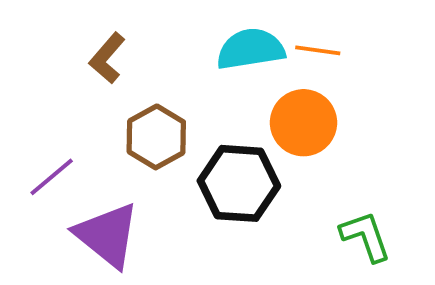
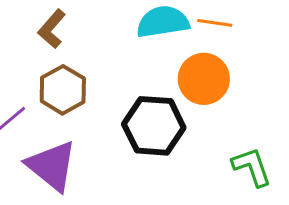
brown hexagon: (156, 137) -> (63, 90), moved

